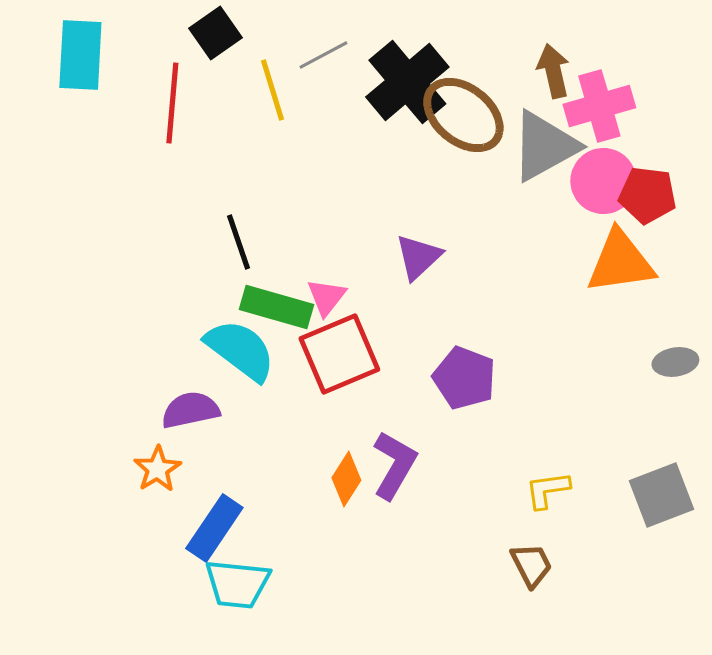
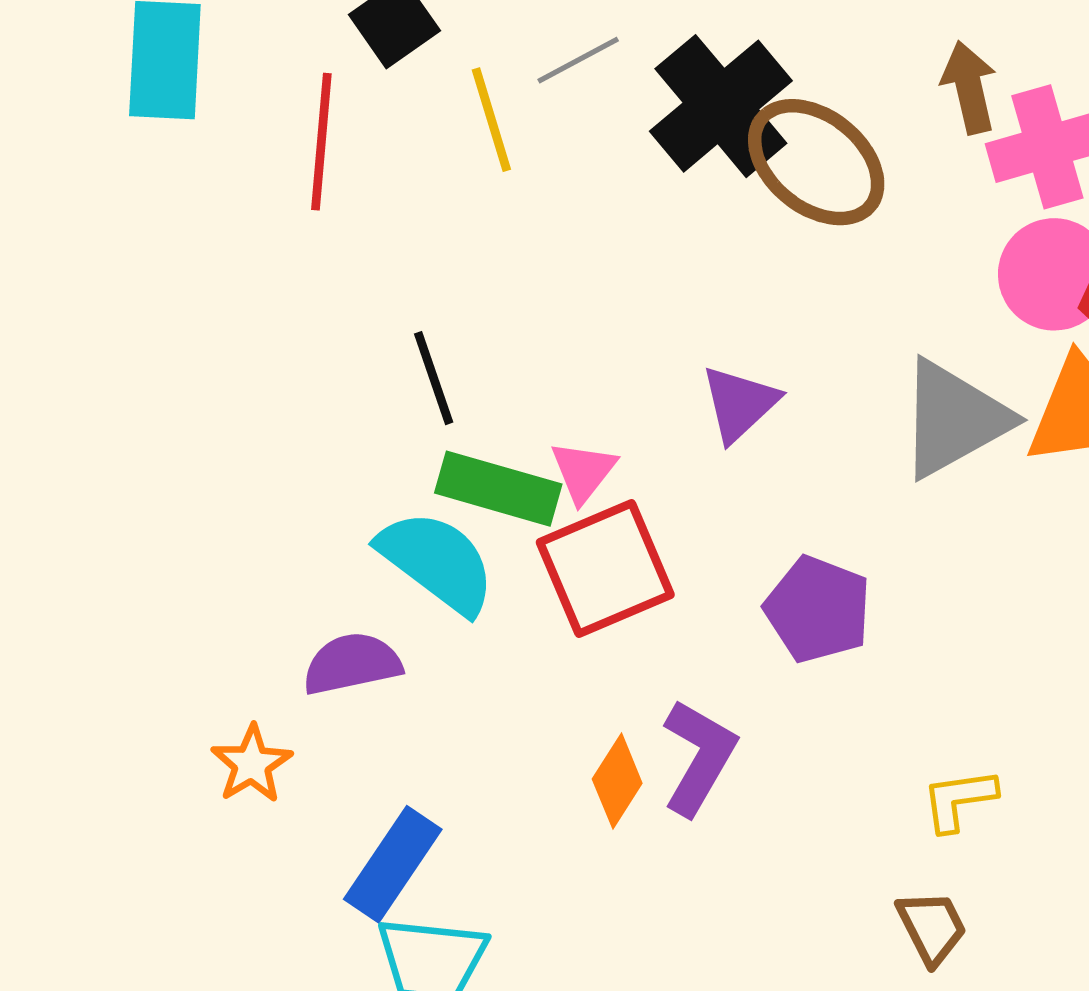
gray triangle: (544, 146) -> (954, 419), moved
orange star: (157, 469) -> (252, 764), moved

